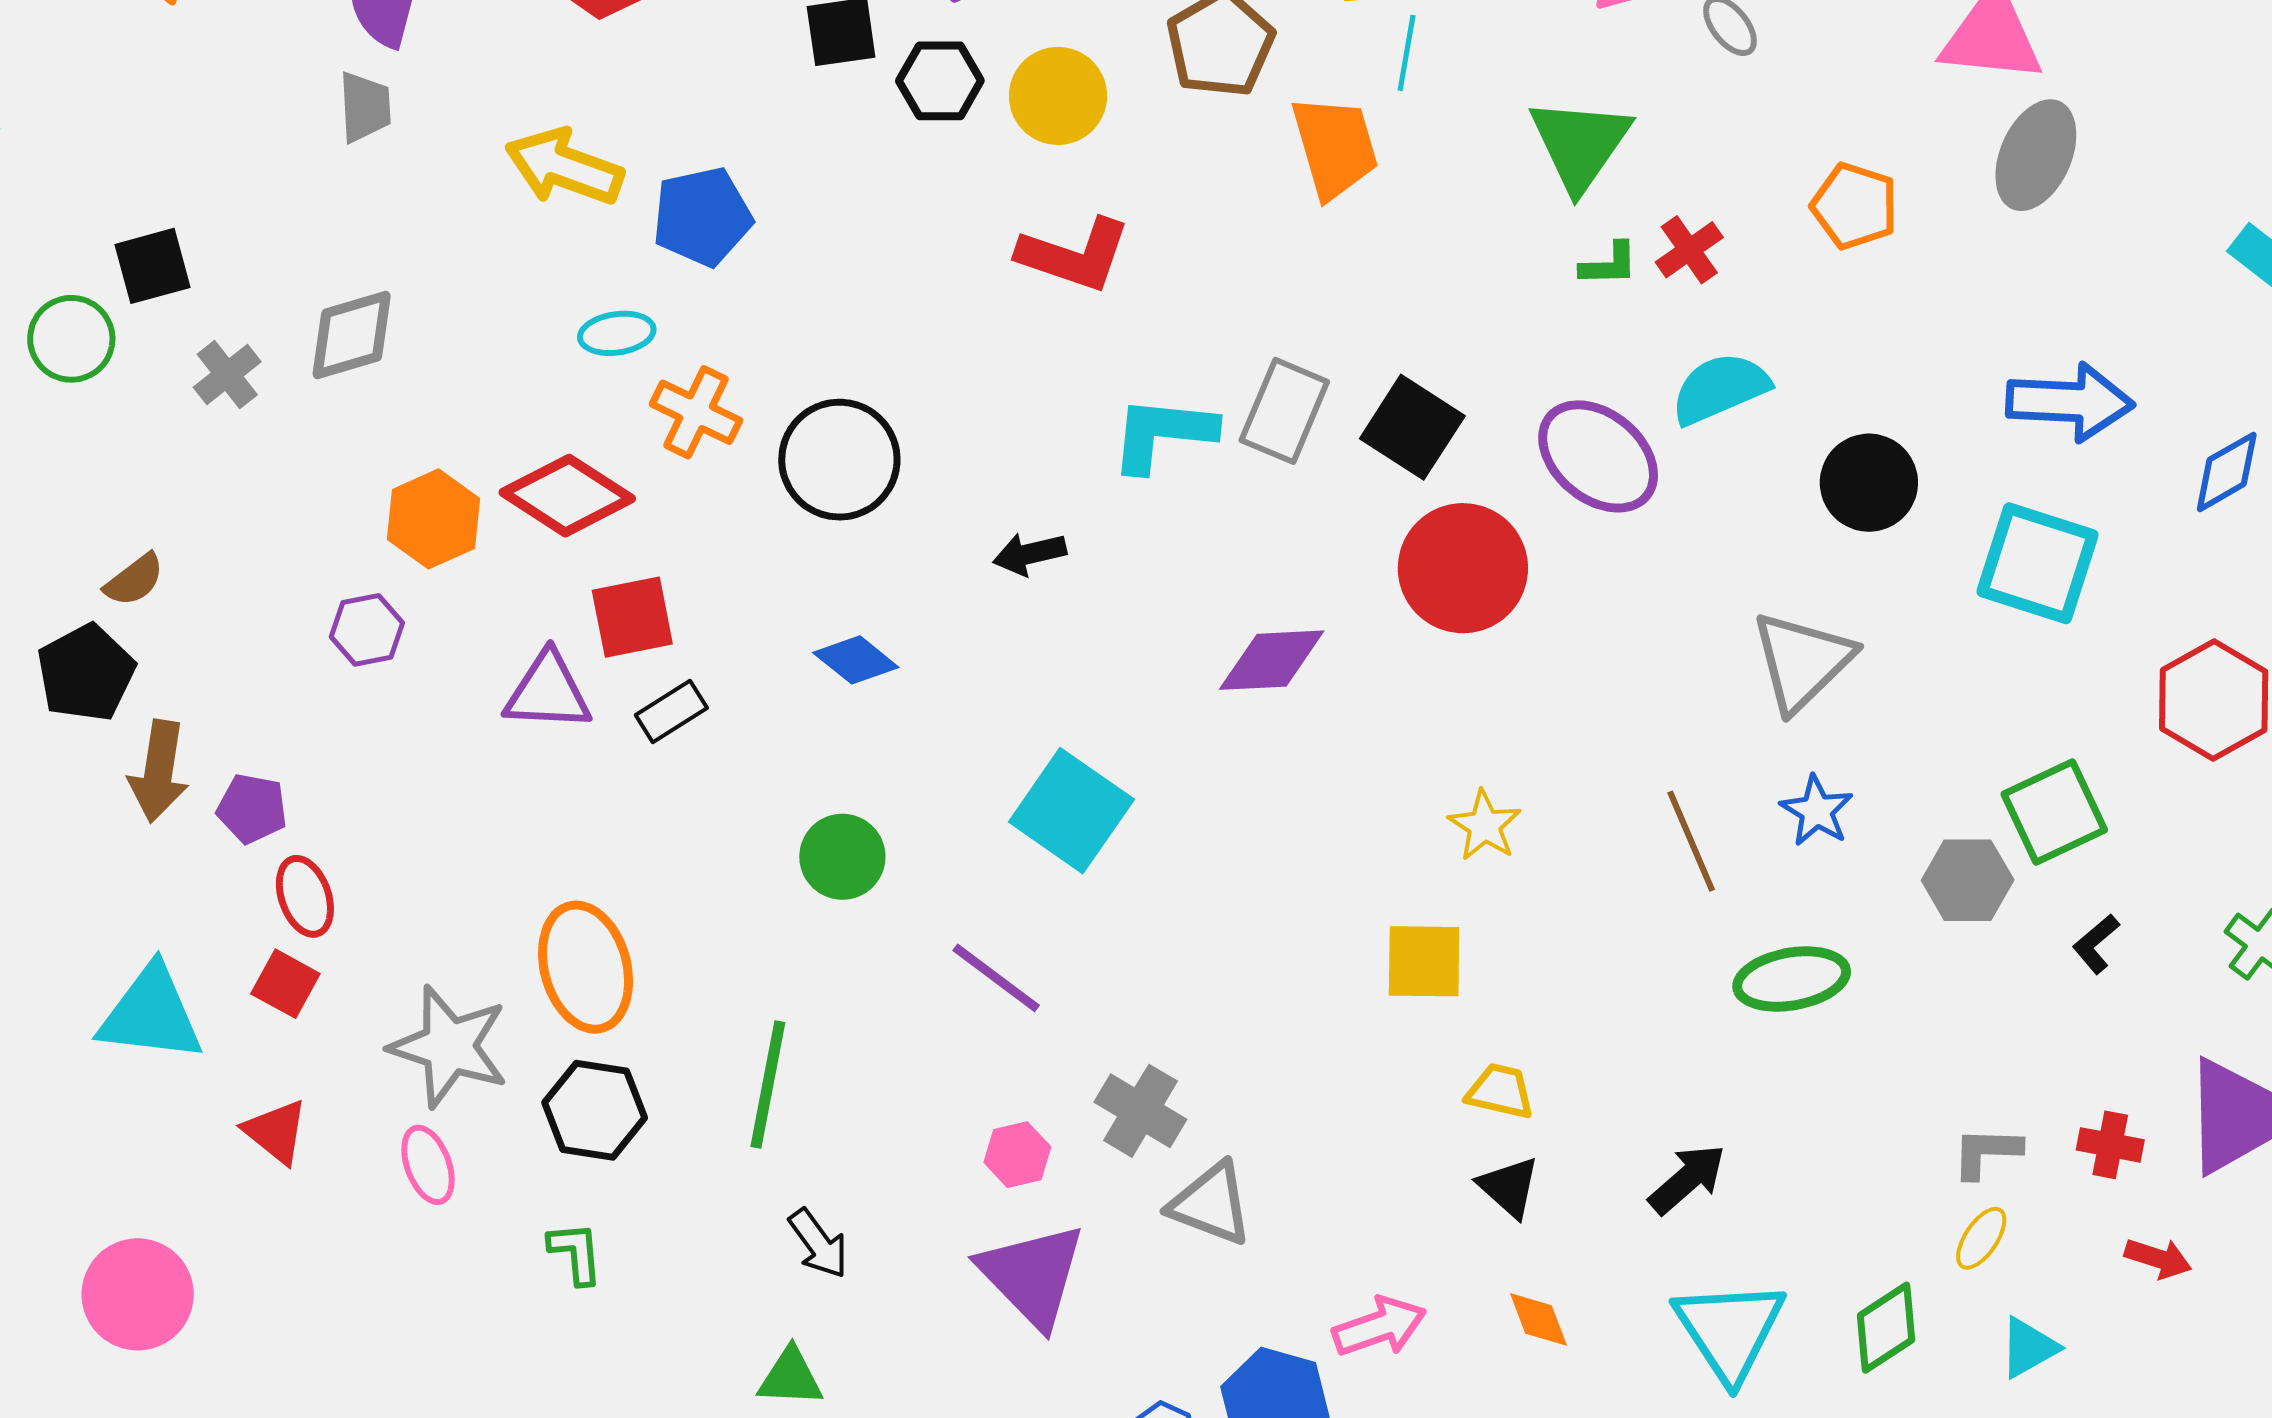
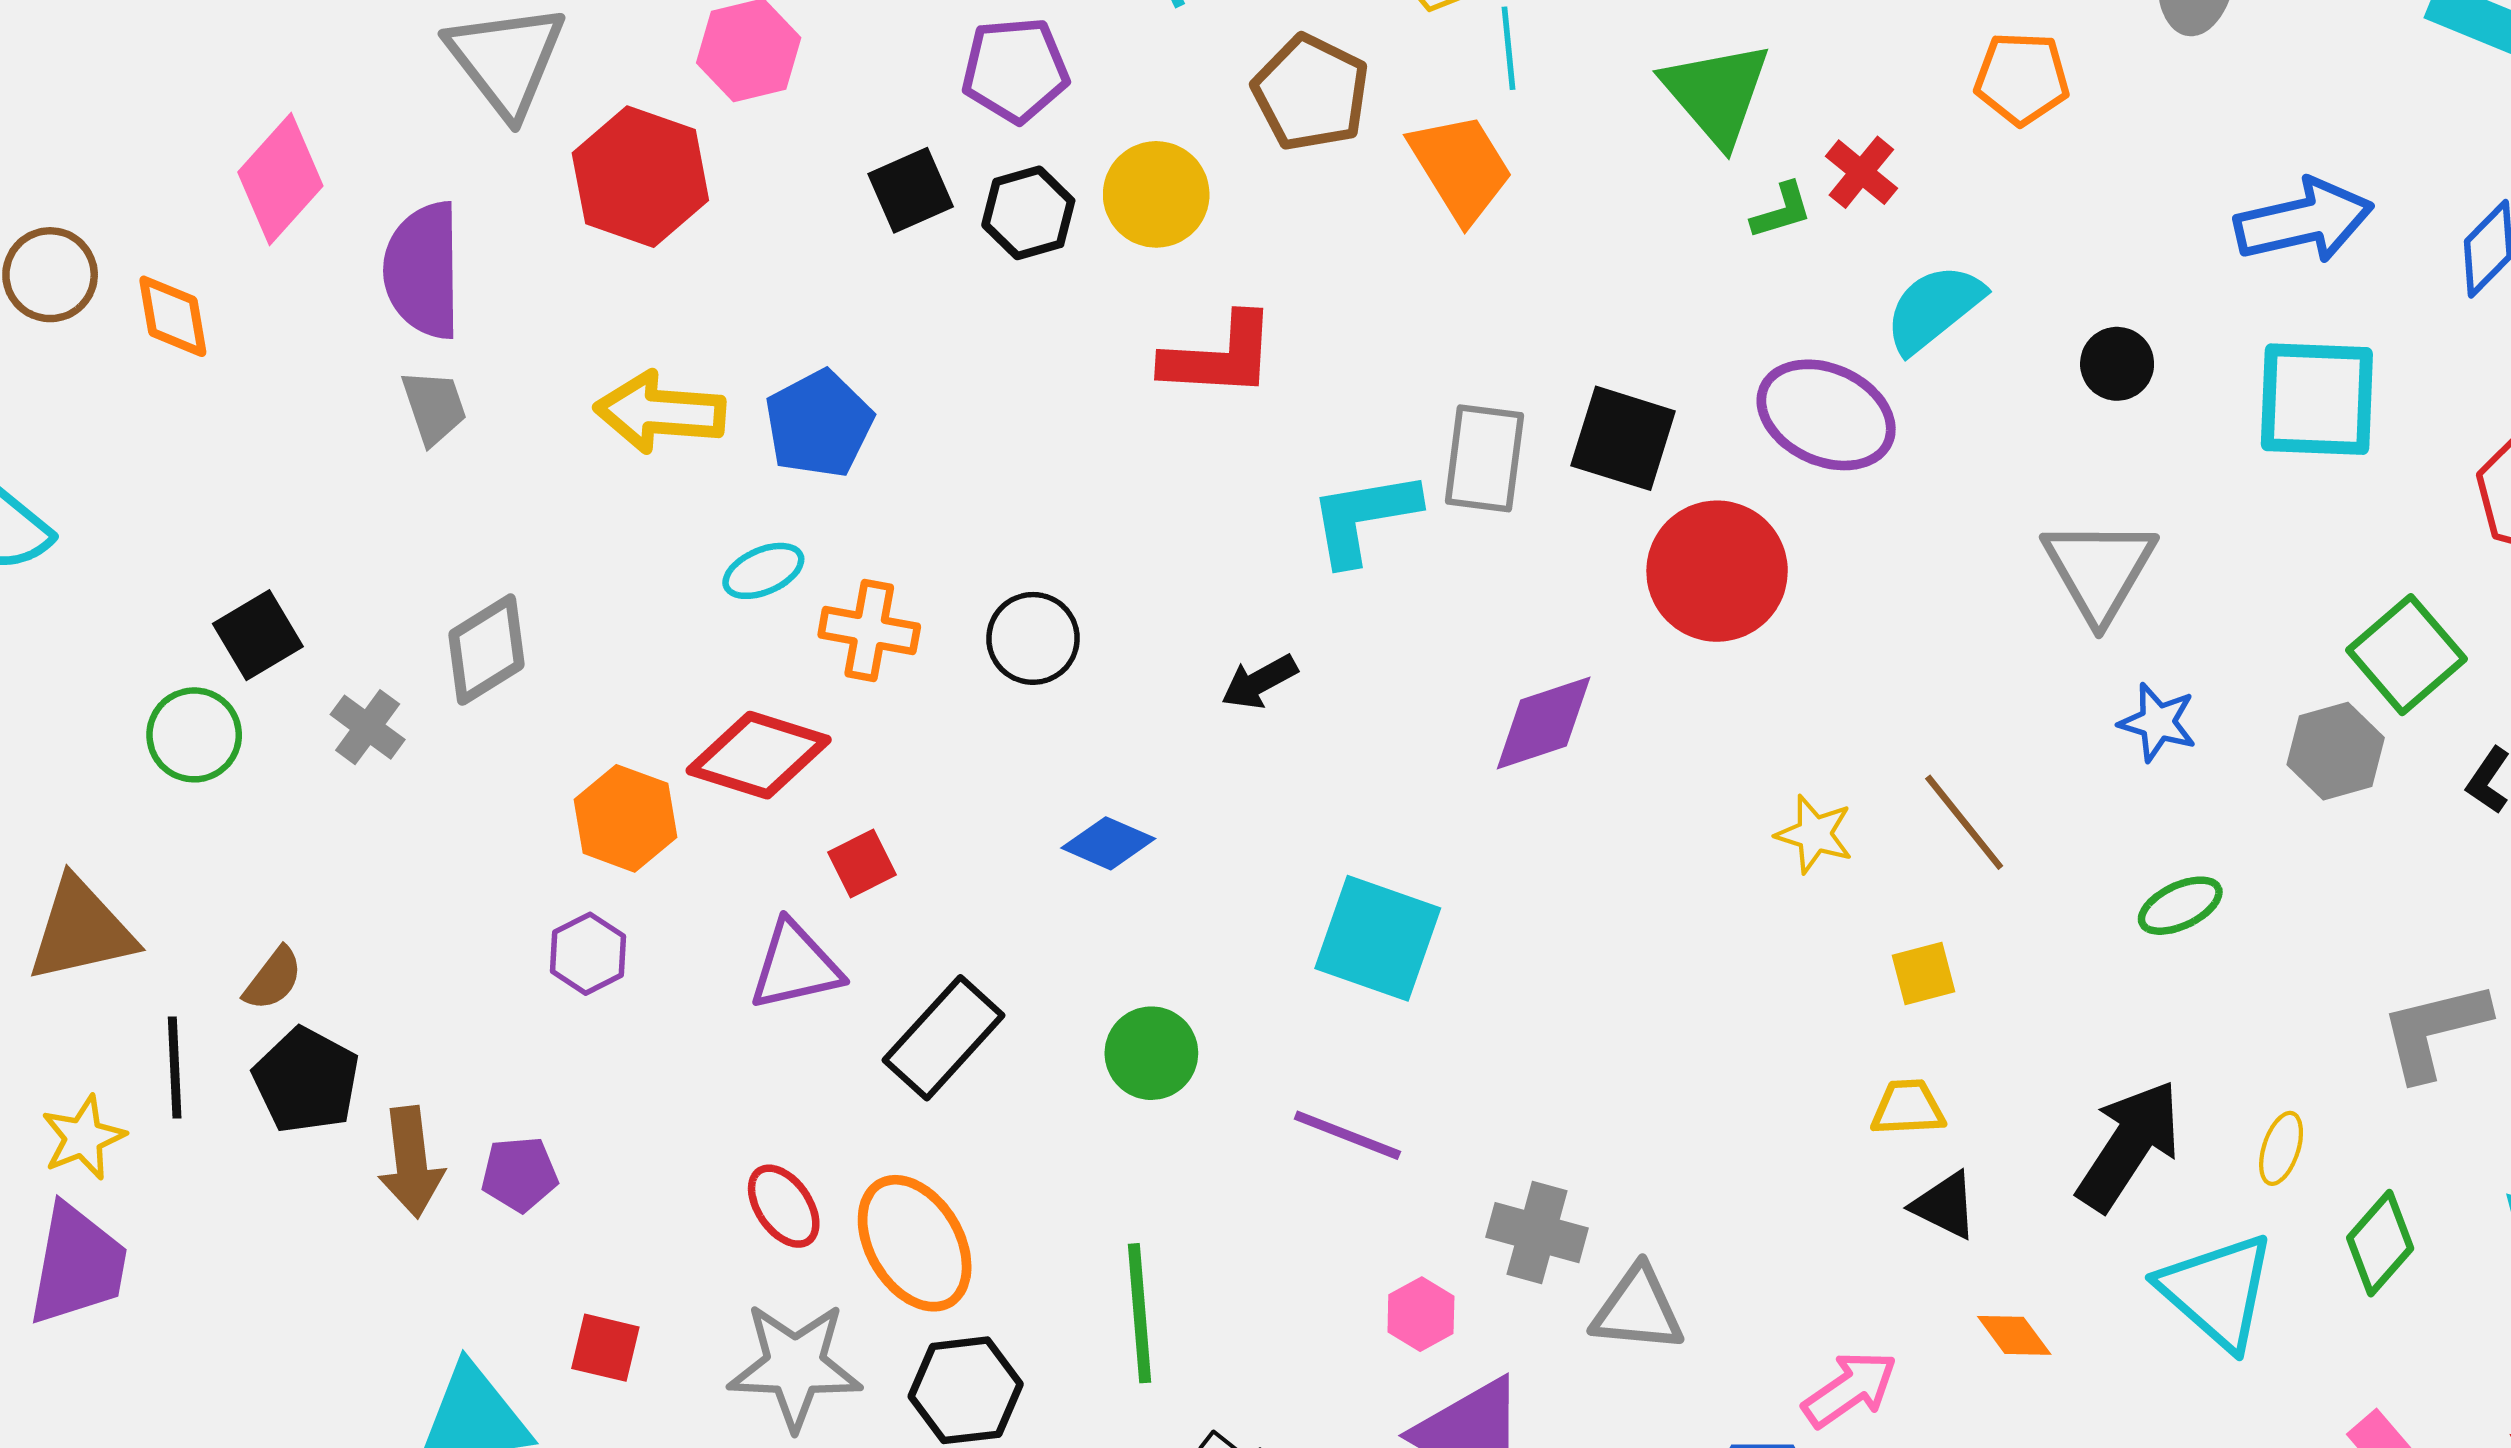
black circle: (839, 460) -> (1033, 638), size x0.7
black circle: (1869, 483) -> (2117, 364), size x0.7
brown semicircle: (134, 580) -> (273, 979), moved
red square: (632, 617) -> (862, 863), size x0.7
black rectangle: (671, 711) -> (944, 1038), moved, size x1.6
brown line: (1691, 841) -> (1964, 822), moved
red ellipse: (305, 896) -> (784, 1206), moved
yellow square: (1424, 961) -> (1924, 973), moved, size x0.7
green ellipse: (1792, 979) -> (2180, 906), size x0.7
gray L-shape: (1986, 1152) -> (2434, 1030), size x1.5
black arrow: (1687, 1179) -> (2129, 1145), size x1.5
yellow ellipse: (1981, 1238) -> (2281, 1148), moved

